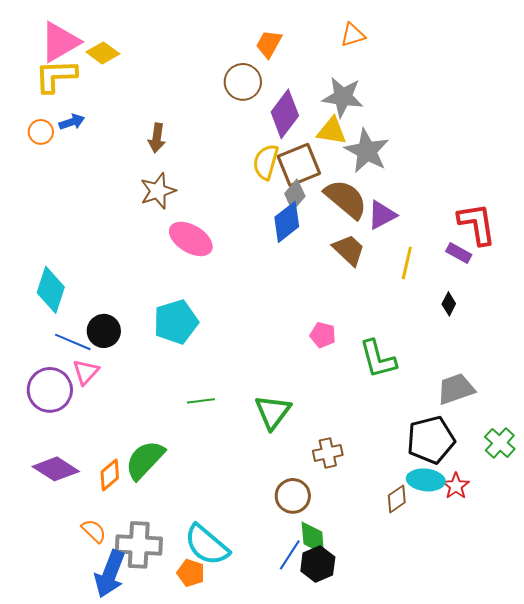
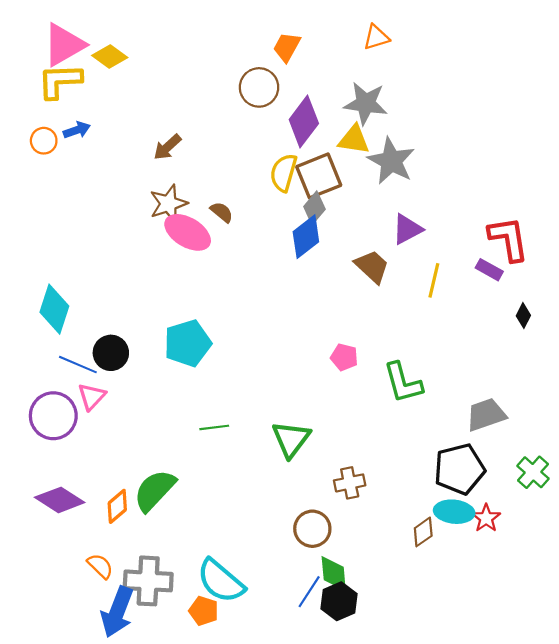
brown arrow: (157, 138) -> (167, 147), turned 40
brown semicircle: (346, 199) -> (222, 212), moved, size x0.5
pink ellipse: (191, 239) -> (188, 232), moved
black diamond: (449, 304) -> (523, 316), moved

